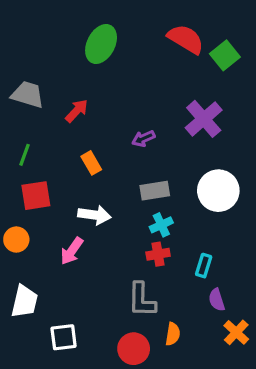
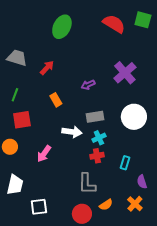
green square: (225, 55) -> (143, 20), moved, turned -36
white arrow: (95, 215) -> (72, 132), moved
purple semicircle: (217, 300) -> (142, 182), moved
orange cross: (236, 332) -> (135, 204), moved
orange semicircle: (173, 334) -> (106, 205), turned 48

